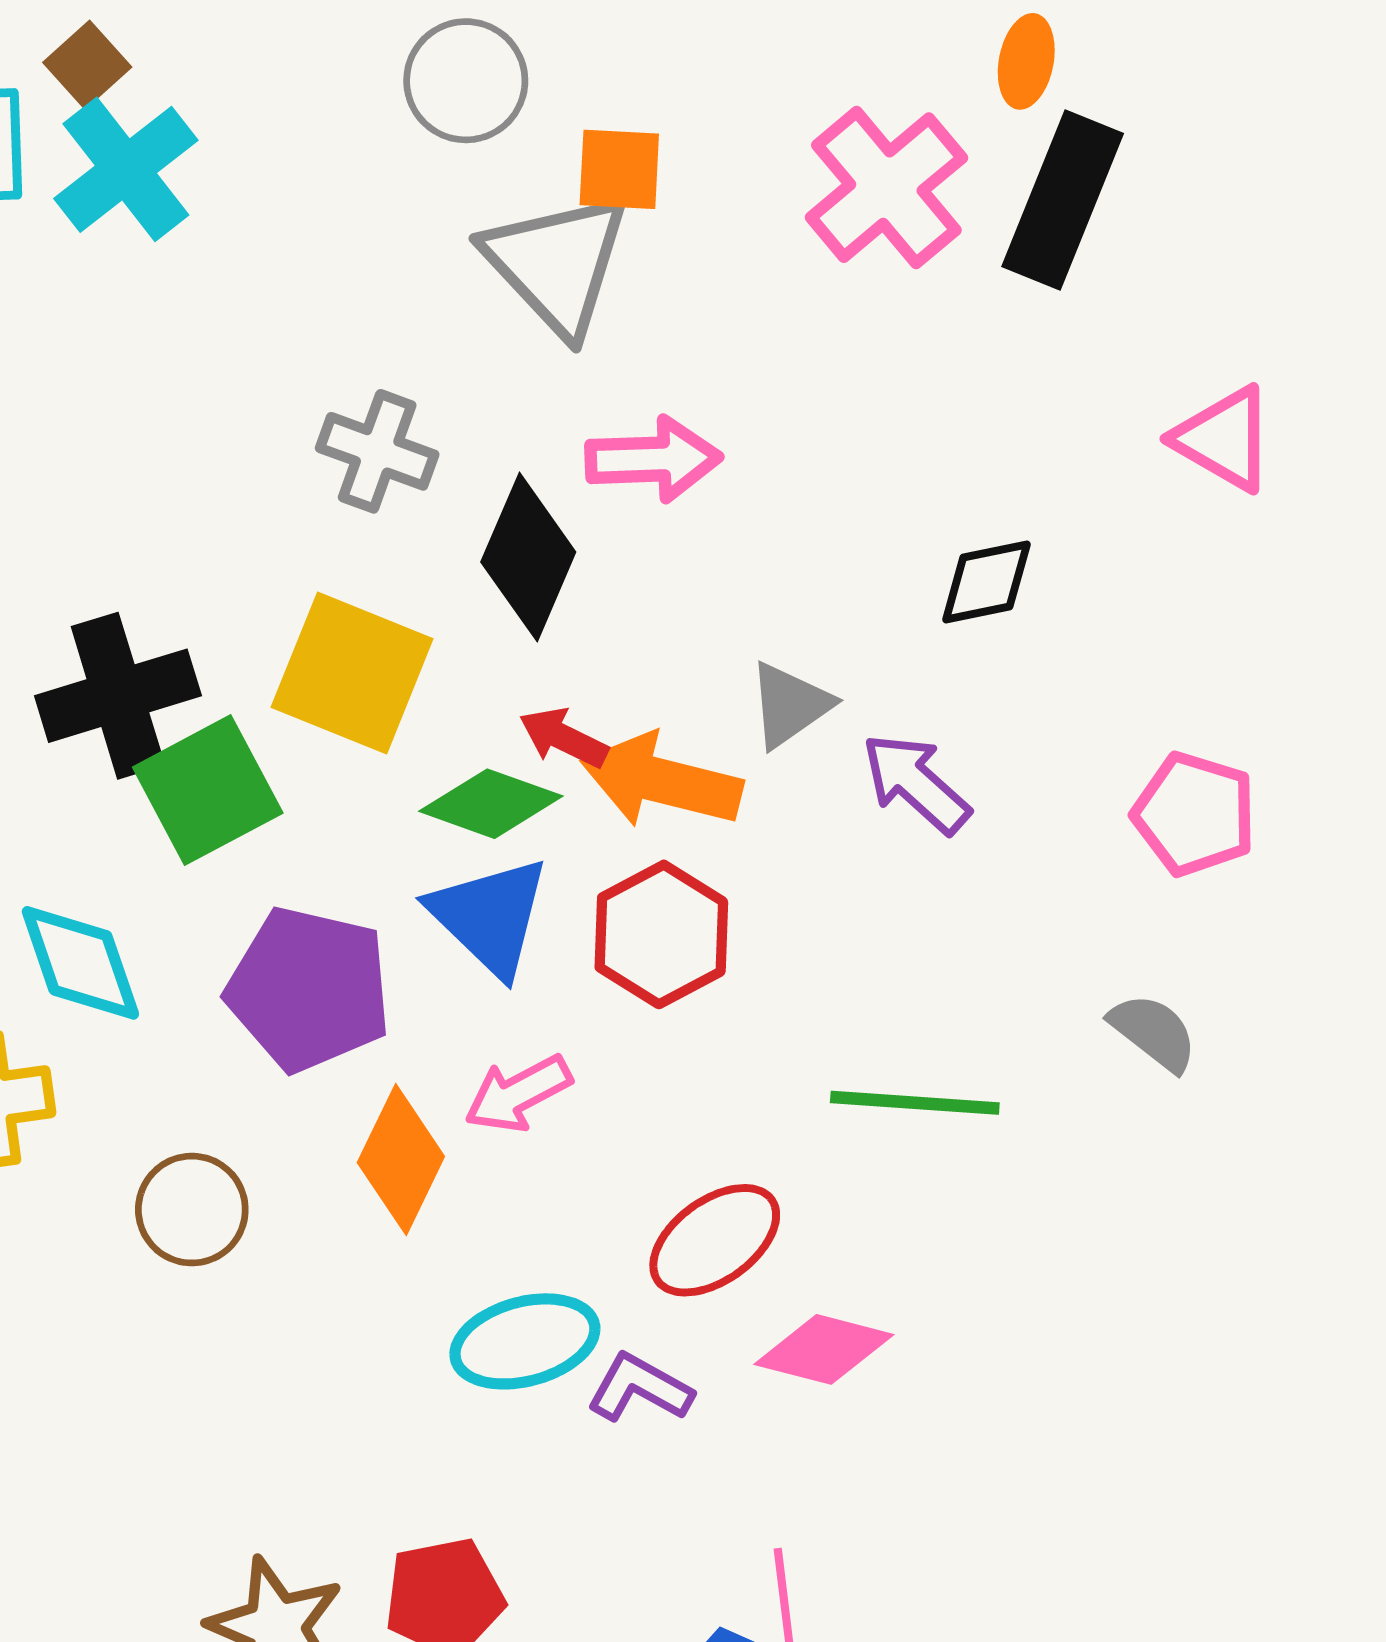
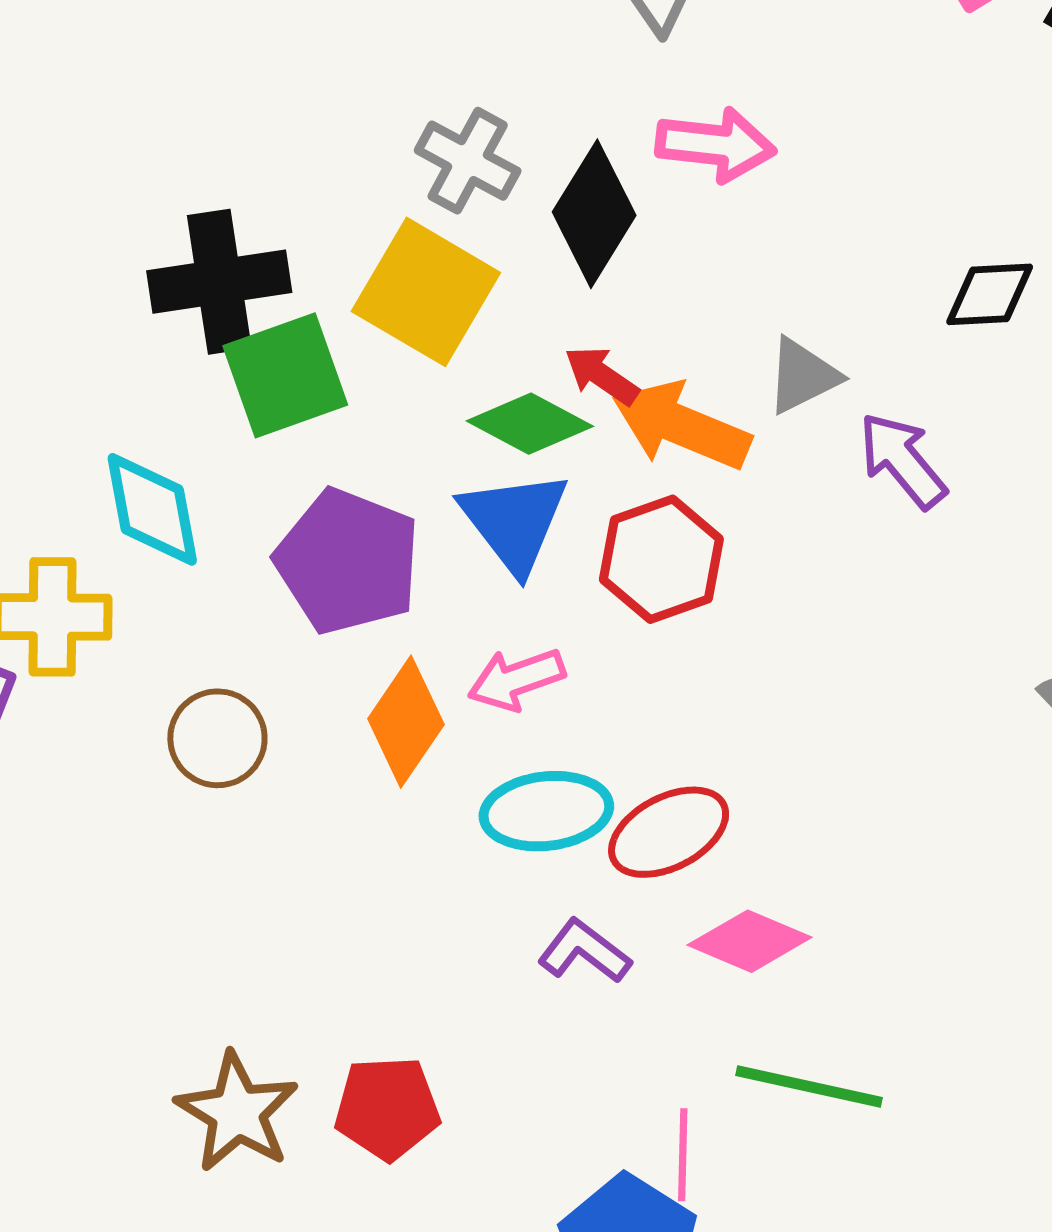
gray cross: (377, 451) -> (468, 161), moved
green line: (915, 1103) -> (809, 1086), moved
cyan ellipse: (525, 1341) -> (546, 811), moved

